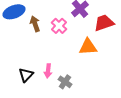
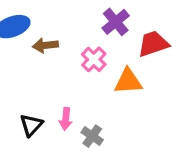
brown arrow: (35, 24) -> (45, 45), turned -77
pink cross: (59, 26) -> (94, 59), moved

